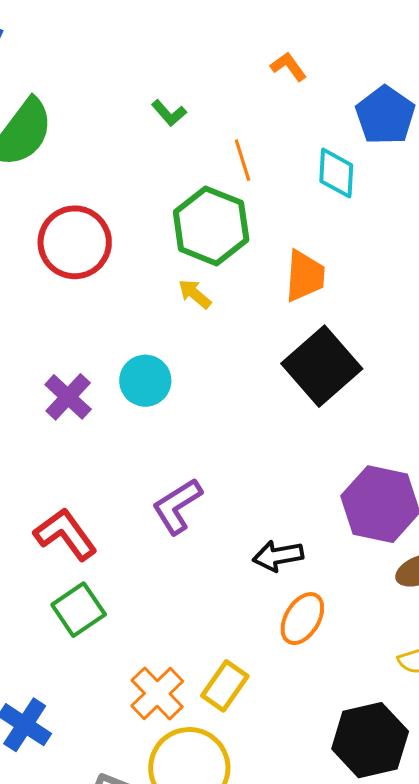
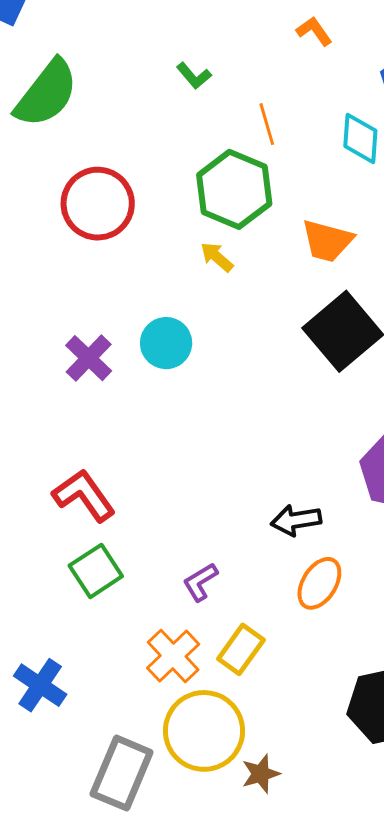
orange trapezoid: (305, 276) -> (327, 241), turned 100
purple L-shape: (177, 506) -> (200, 582), moved, size x0.7

